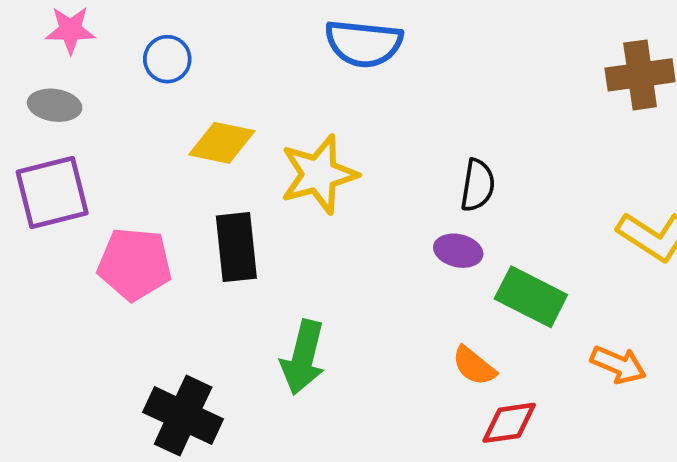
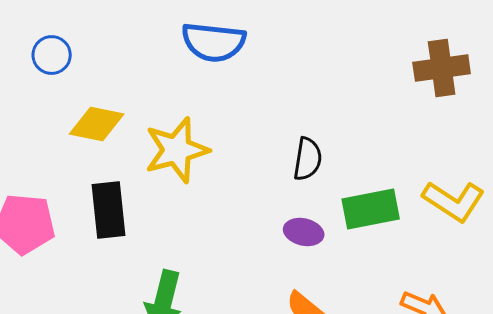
purple ellipse: (458, 251) -> (304, 232), moved
green rectangle: (531, 297) -> (371, 209), moved, turned -38

